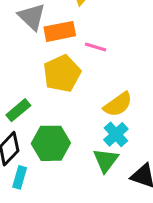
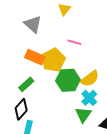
orange rectangle: (60, 31) -> (35, 57), moved, turned 36
green hexagon: (51, 143) -> (68, 80), moved

